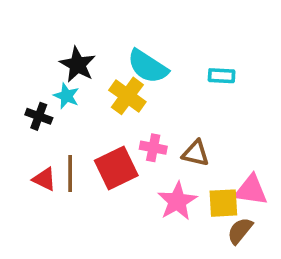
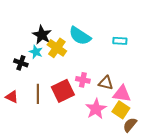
yellow cross: (127, 96) -> (57, 48), moved
red triangle: (44, 179) -> (12, 97), moved
pink triangle: (251, 190) -> (122, 94), moved
yellow square: (223, 203) -> (121, 110), turned 36

